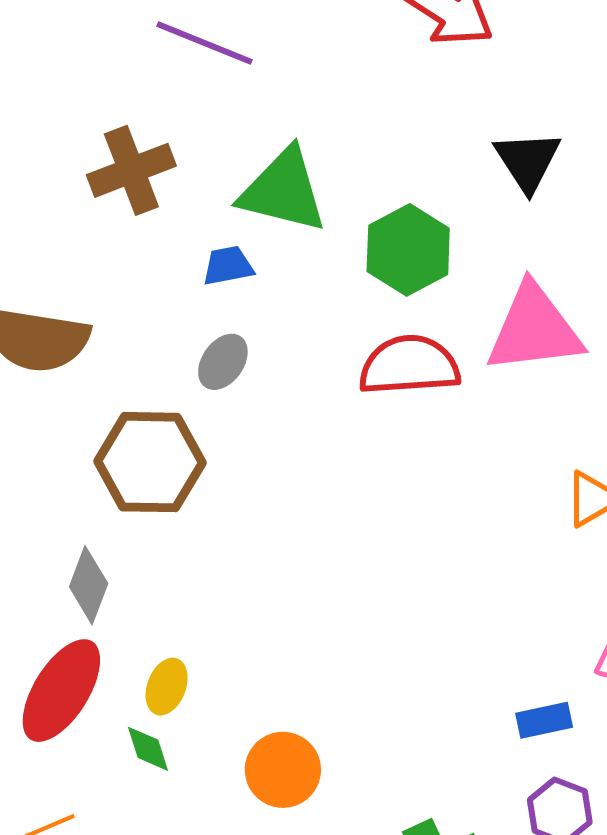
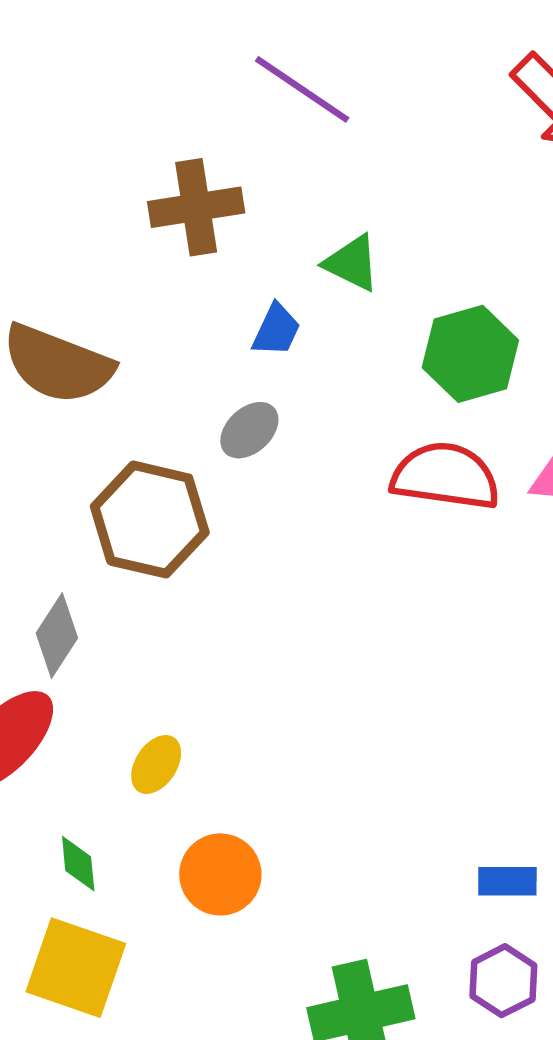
green triangle: (283, 191) -> (352, 263), size x0.6
blue trapezoid: (228, 266) -> (276, 330), turned 114
yellow ellipse: (167, 687) -> (156, 764), moved
green diamond: (148, 749) -> (78, 864), moved

